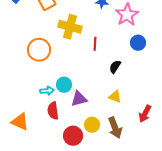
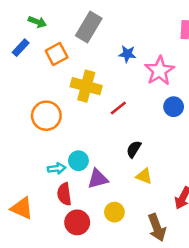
red line: (95, 44) -> (118, 108), turned 48
black semicircle: (115, 67) -> (134, 149), moved
brown arrow: (115, 128) -> (157, 228), moved
red circle: (73, 136) -> (77, 222), moved

